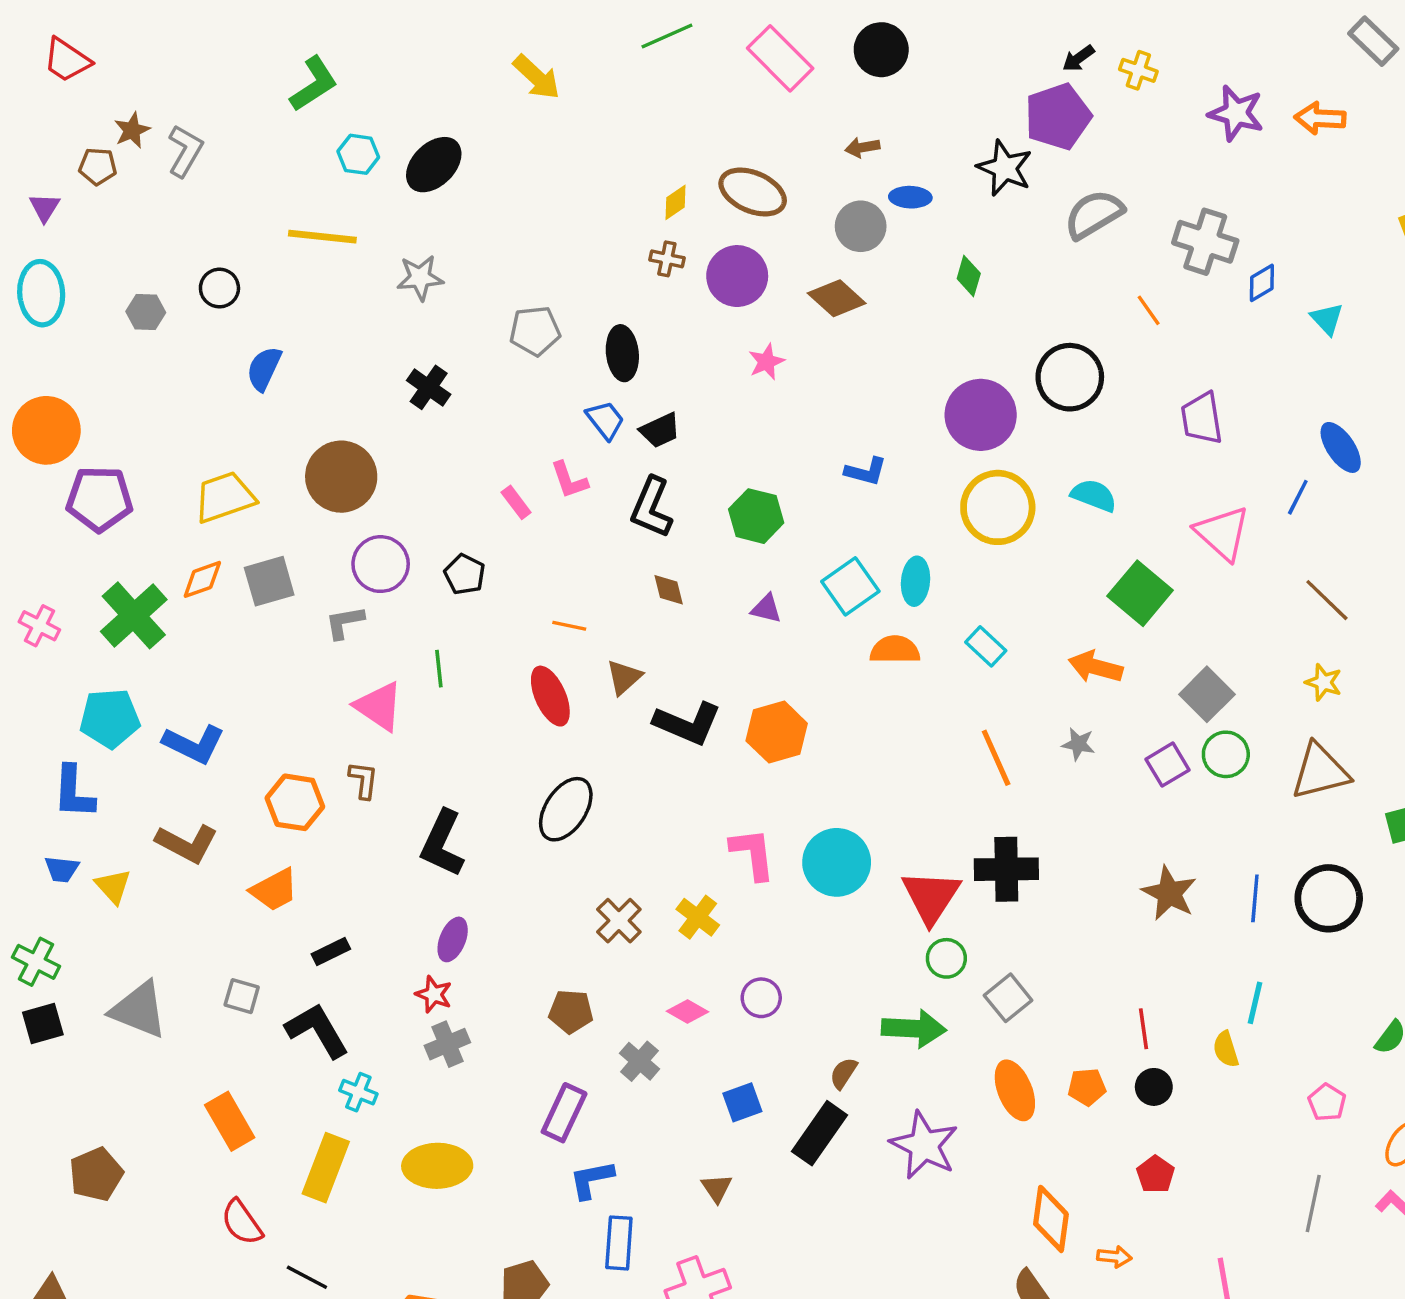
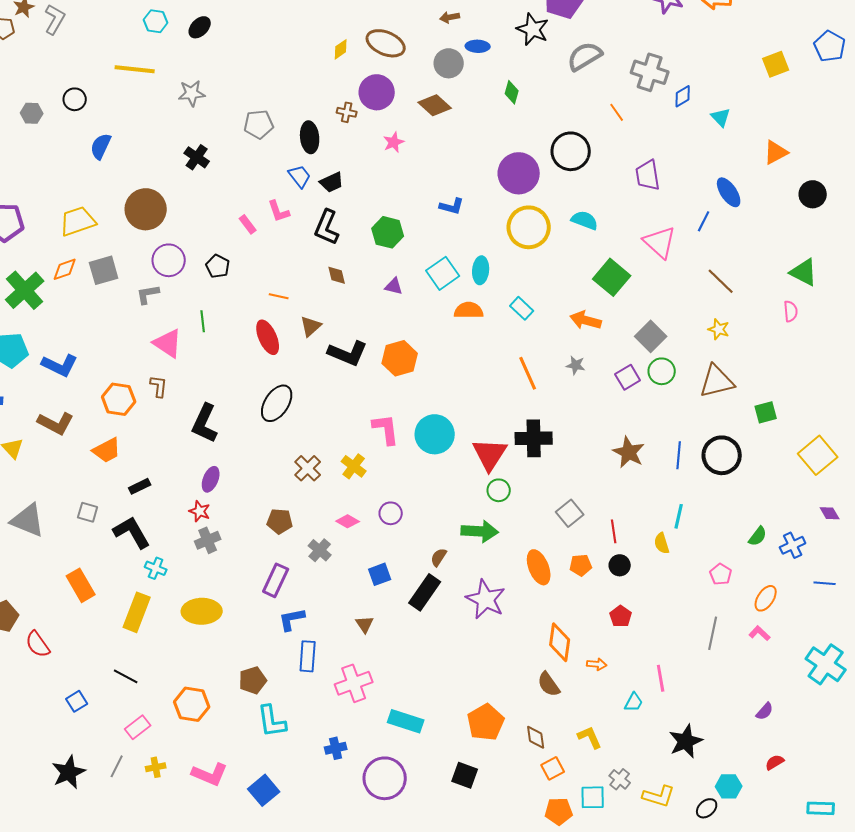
black ellipse: (434, 165) -> (200, 27), size x0.7
brown cross: (667, 259) -> (347, 112), moved
gray square: (1008, 998) -> (570, 513), moved
red semicircle: (242, 1222) -> (38, 644), moved

